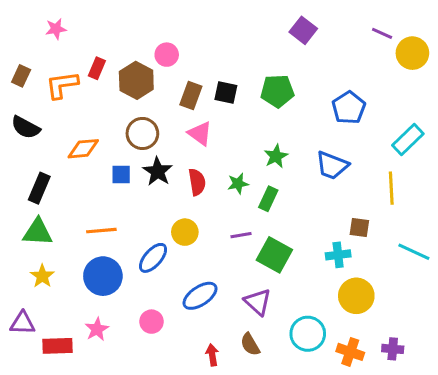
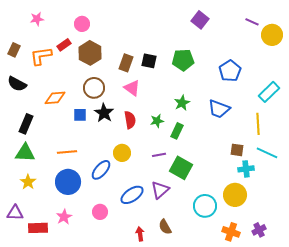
pink circle: (167, 55) -> (82, 24), moved
red rectangle: (97, 68) -> (64, 45), turned 32
cyan line: (414, 252) -> (267, 153), moved
cyan cross: (338, 255) -> (246, 169), moved
purple triangle: (258, 302) -> (160, 190), moved, turned 36
cyan circle: (308, 334) -> (205, 206), moved
purple cross: (393, 349) -> (259, 230), turned -32

